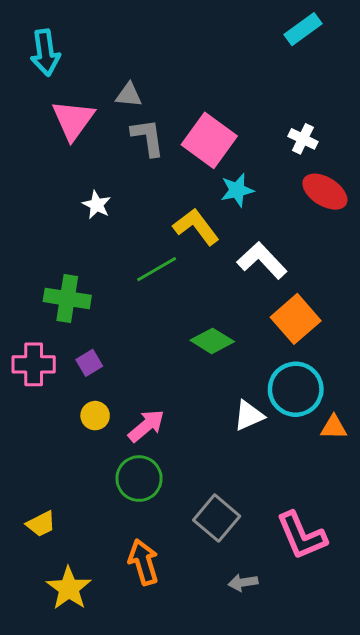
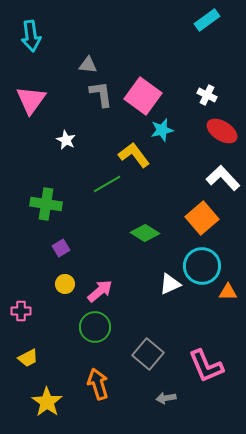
pink triangle: (73, 120) -> (31, 100), moved
white L-shape: (262, 260) -> (223, 178), moved
pink cross: (34, 364) -> (21, 311), moved, size x0.7

